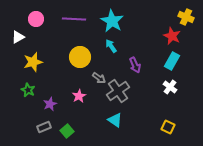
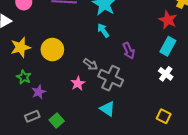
yellow circle: (80, 57) -> (52, 50), moved
green star: (28, 90) -> (24, 77), moved
gray cross: (118, 91) -> (111, 78), turned -30
pink star: (79, 96) -> (78, 83), moved

